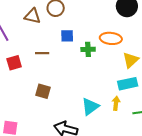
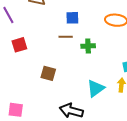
green cross: (88, 49) -> (88, 46), moved
brown line: (42, 53) -> (66, 37), moved

